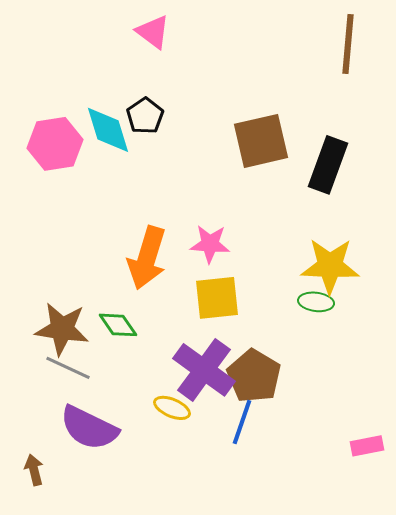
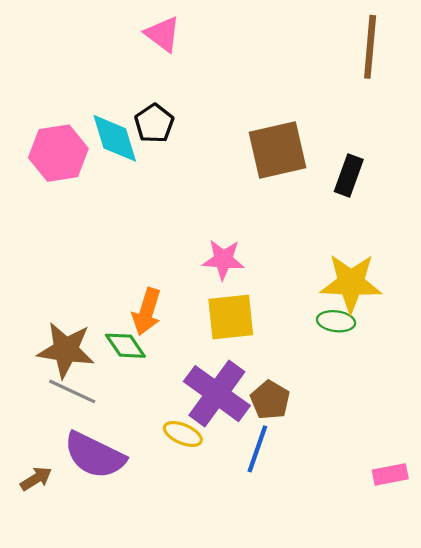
black rectangle: (328, 165) -> (349, 176), size x0.7
orange arrow: (147, 258) -> (147, 312), moved, size x0.7
brown pentagon: (254, 376) -> (270, 400), size x0.7
brown arrow: (34, 470) -> (36, 479), moved, turned 72

